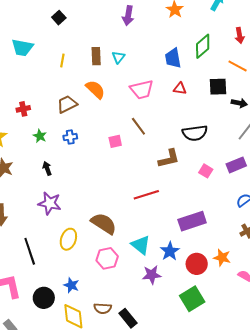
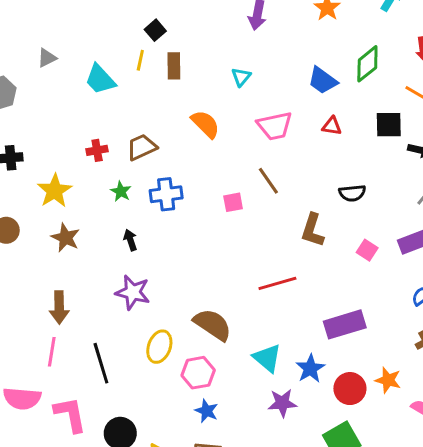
black square: (59, 18) -> (155, 30), moved
cyan trapezoid: (22, 48) -> (100, 79), moved, turned 35
brown rectangle: (96, 56) -> (174, 66), moved
blue trapezoid: (173, 58) -> (323, 80), turned -45
yellow line: (62, 60) -> (140, 60), moved
brown trapezoid: (67, 104) -> (142, 147), moved
black semicircle: (195, 133) -> (352, 193), size x0.7
blue cross: (70, 137) -> (166, 194), size x1.5
brown L-shape: (169, 159) -> (313, 230), turned 120
pink hexagon: (107, 258) -> (198, 373), moved
blue star: (71, 285) -> (207, 411), moved

